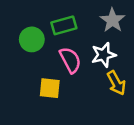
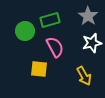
white star: (103, 55) -> (92, 43), moved
yellow arrow: (116, 83) -> (84, 76), moved

